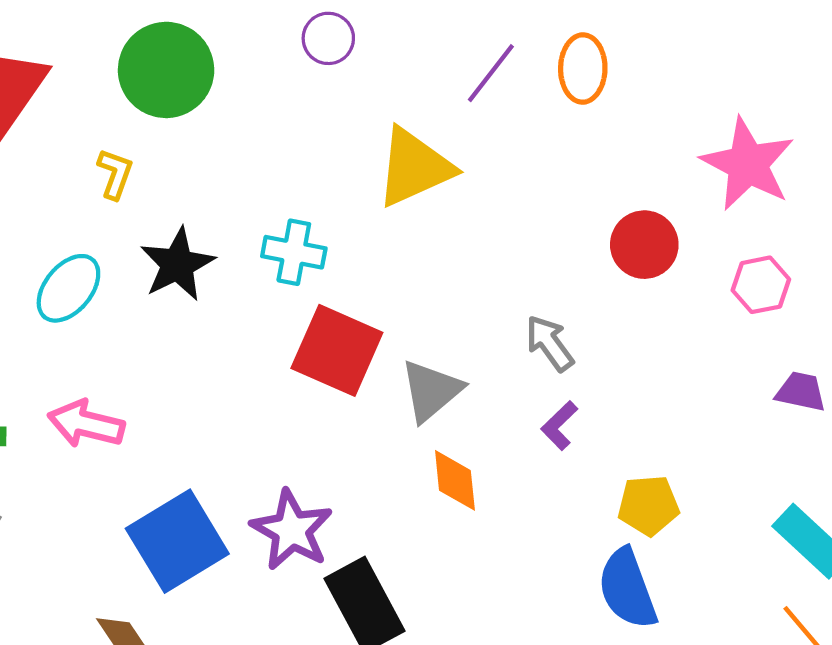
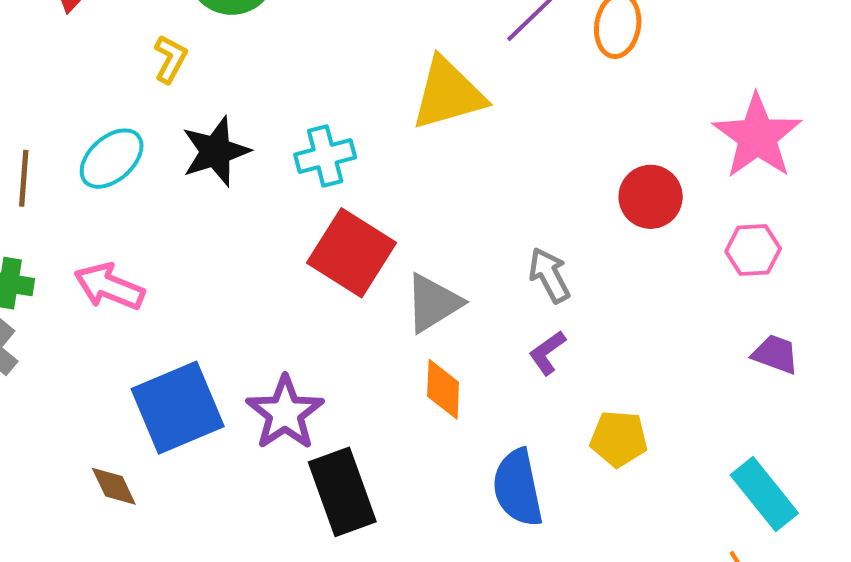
cyan cross: (294, 252) -> (325, 156), turned -34
blue semicircle: (627, 589) -> (518, 488), moved

